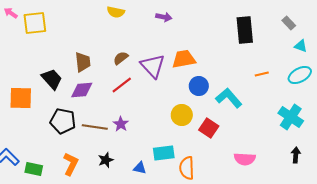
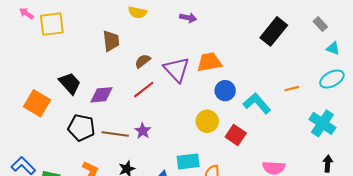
black rectangle: (245, 30) -> (274, 31), turned 44
brown trapezoid: (83, 62) -> (111, 41), moved
orange line: (262, 74) -> (292, 89), moved
orange square: (21, 98) -> (37, 103), turned 30

